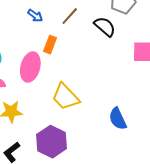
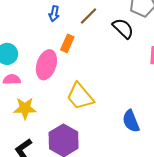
blue arrow: (35, 16) -> (54, 14), turned 63

